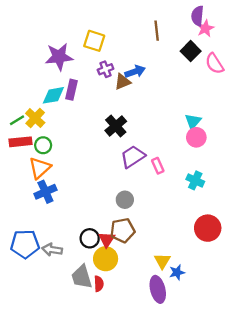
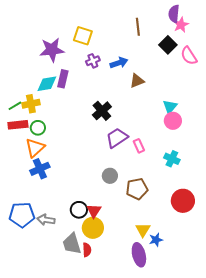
brown triangle: (123, 82) -> (137, 81), moved
yellow cross: (35, 118) -> (31, 104), turned 36
brown pentagon: (123, 230) -> (137, 189), moved

